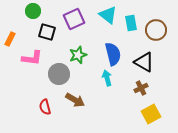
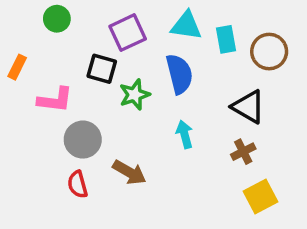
cyan triangle: (108, 15) -> (186, 26), turned -30
black square: (47, 32) -> (102, 69), moved
blue semicircle: (113, 54) -> (179, 74), moved
gray circle: (59, 74) -> (83, 140), moved

